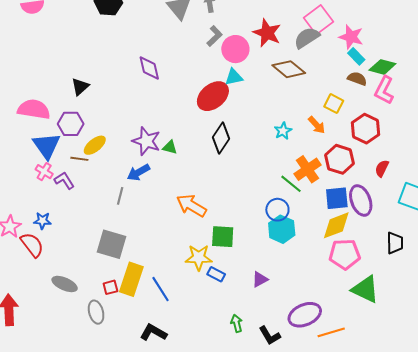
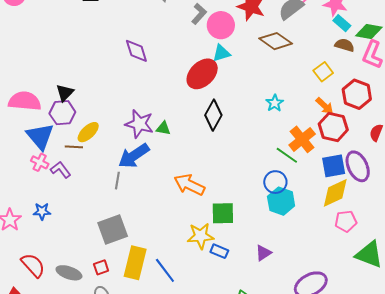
black triangle: (80, 87) -> (65, 93), moved
yellow square: (334, 104) -> (323, 72), turned 30
orange arrow: (317, 125) -> (325, 106), moved
blue arrow: (138, 172) -> (134, 156), size x1.4
gray square: (112, 244) -> (113, 229), turned -32
red semicircle: (32, 245) -> (33, 265), moved
pink pentagon: (345, 254) -> (346, 221), size x0.7
red square: (110, 287) -> (101, 267), moved

